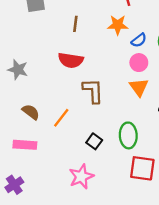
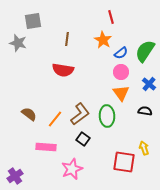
orange star: (118, 25) -> (103, 40), turned 30
gray star: (18, 70) -> (18, 43), moved
brown L-shape: (93, 91) -> (80, 114), moved, turned 55
green ellipse: (128, 135) -> (107, 116), moved
pink rectangle: (25, 145) -> (46, 147), moved

